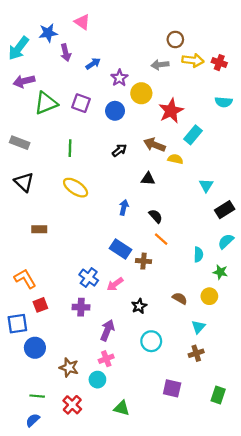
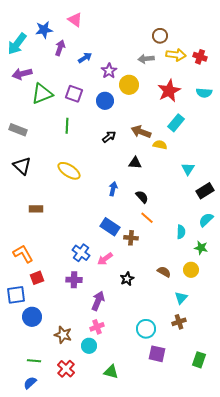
purple arrow: (66, 53) -> (60, 48), turned -147
red star: (171, 111) -> (169, 91), moved
green line: (70, 148) -> (67, 126), moved
cyan circle: (151, 341) -> (146, 329), moved

